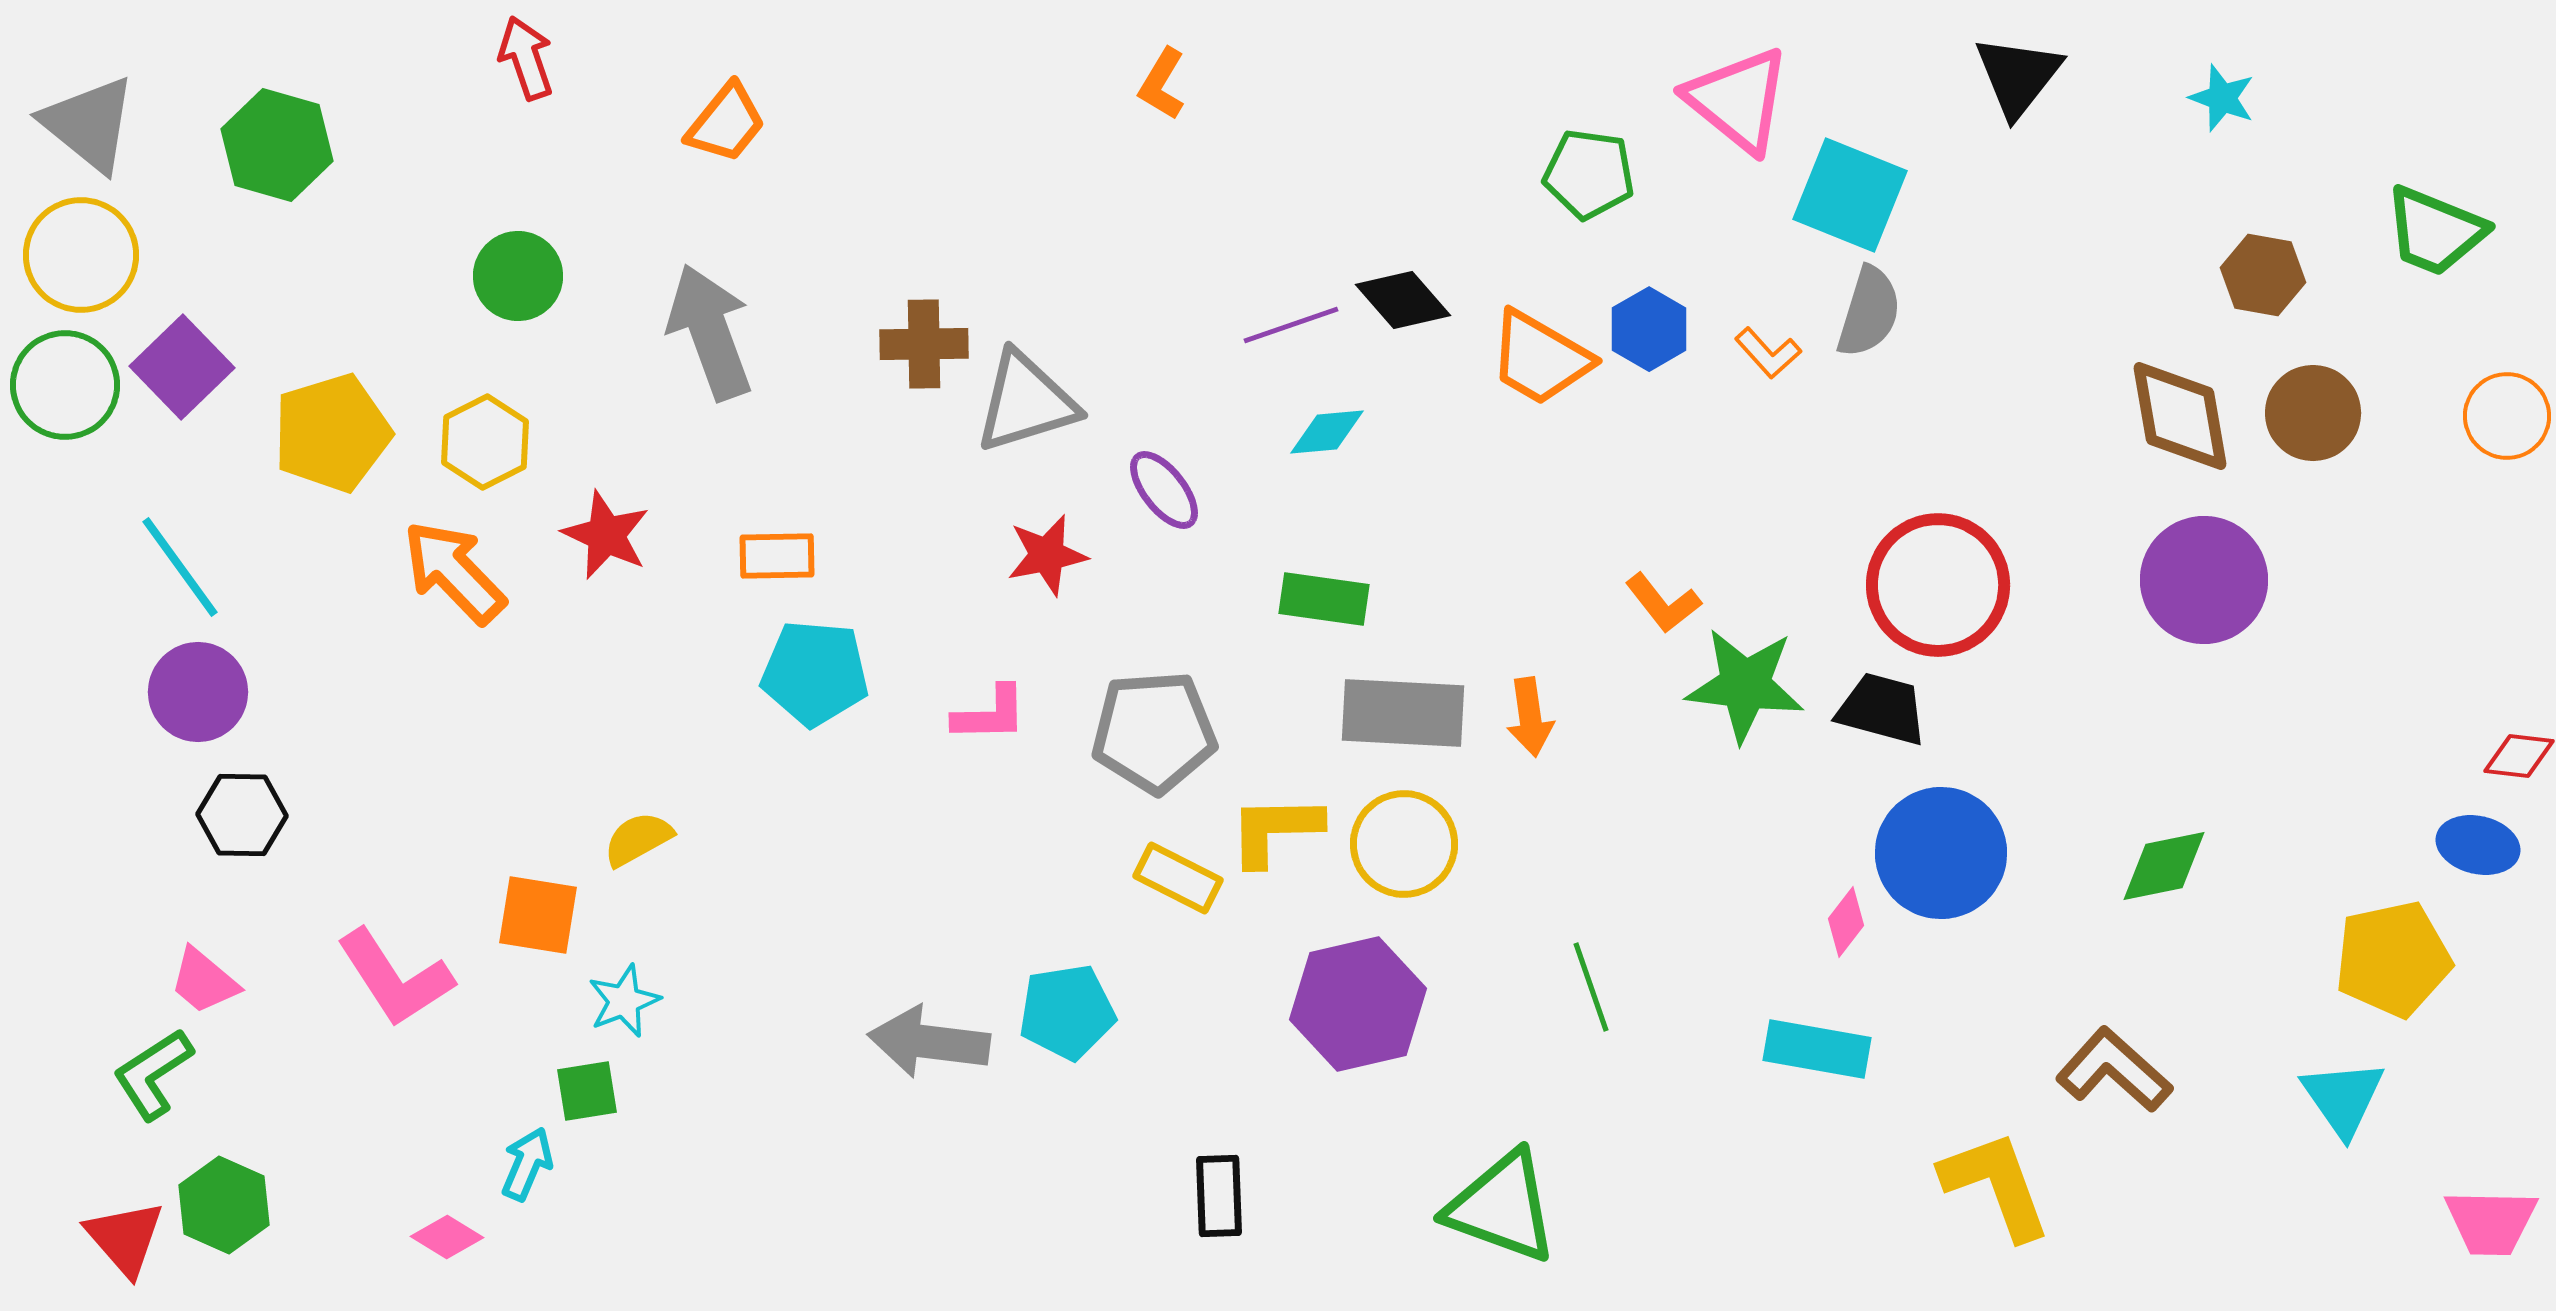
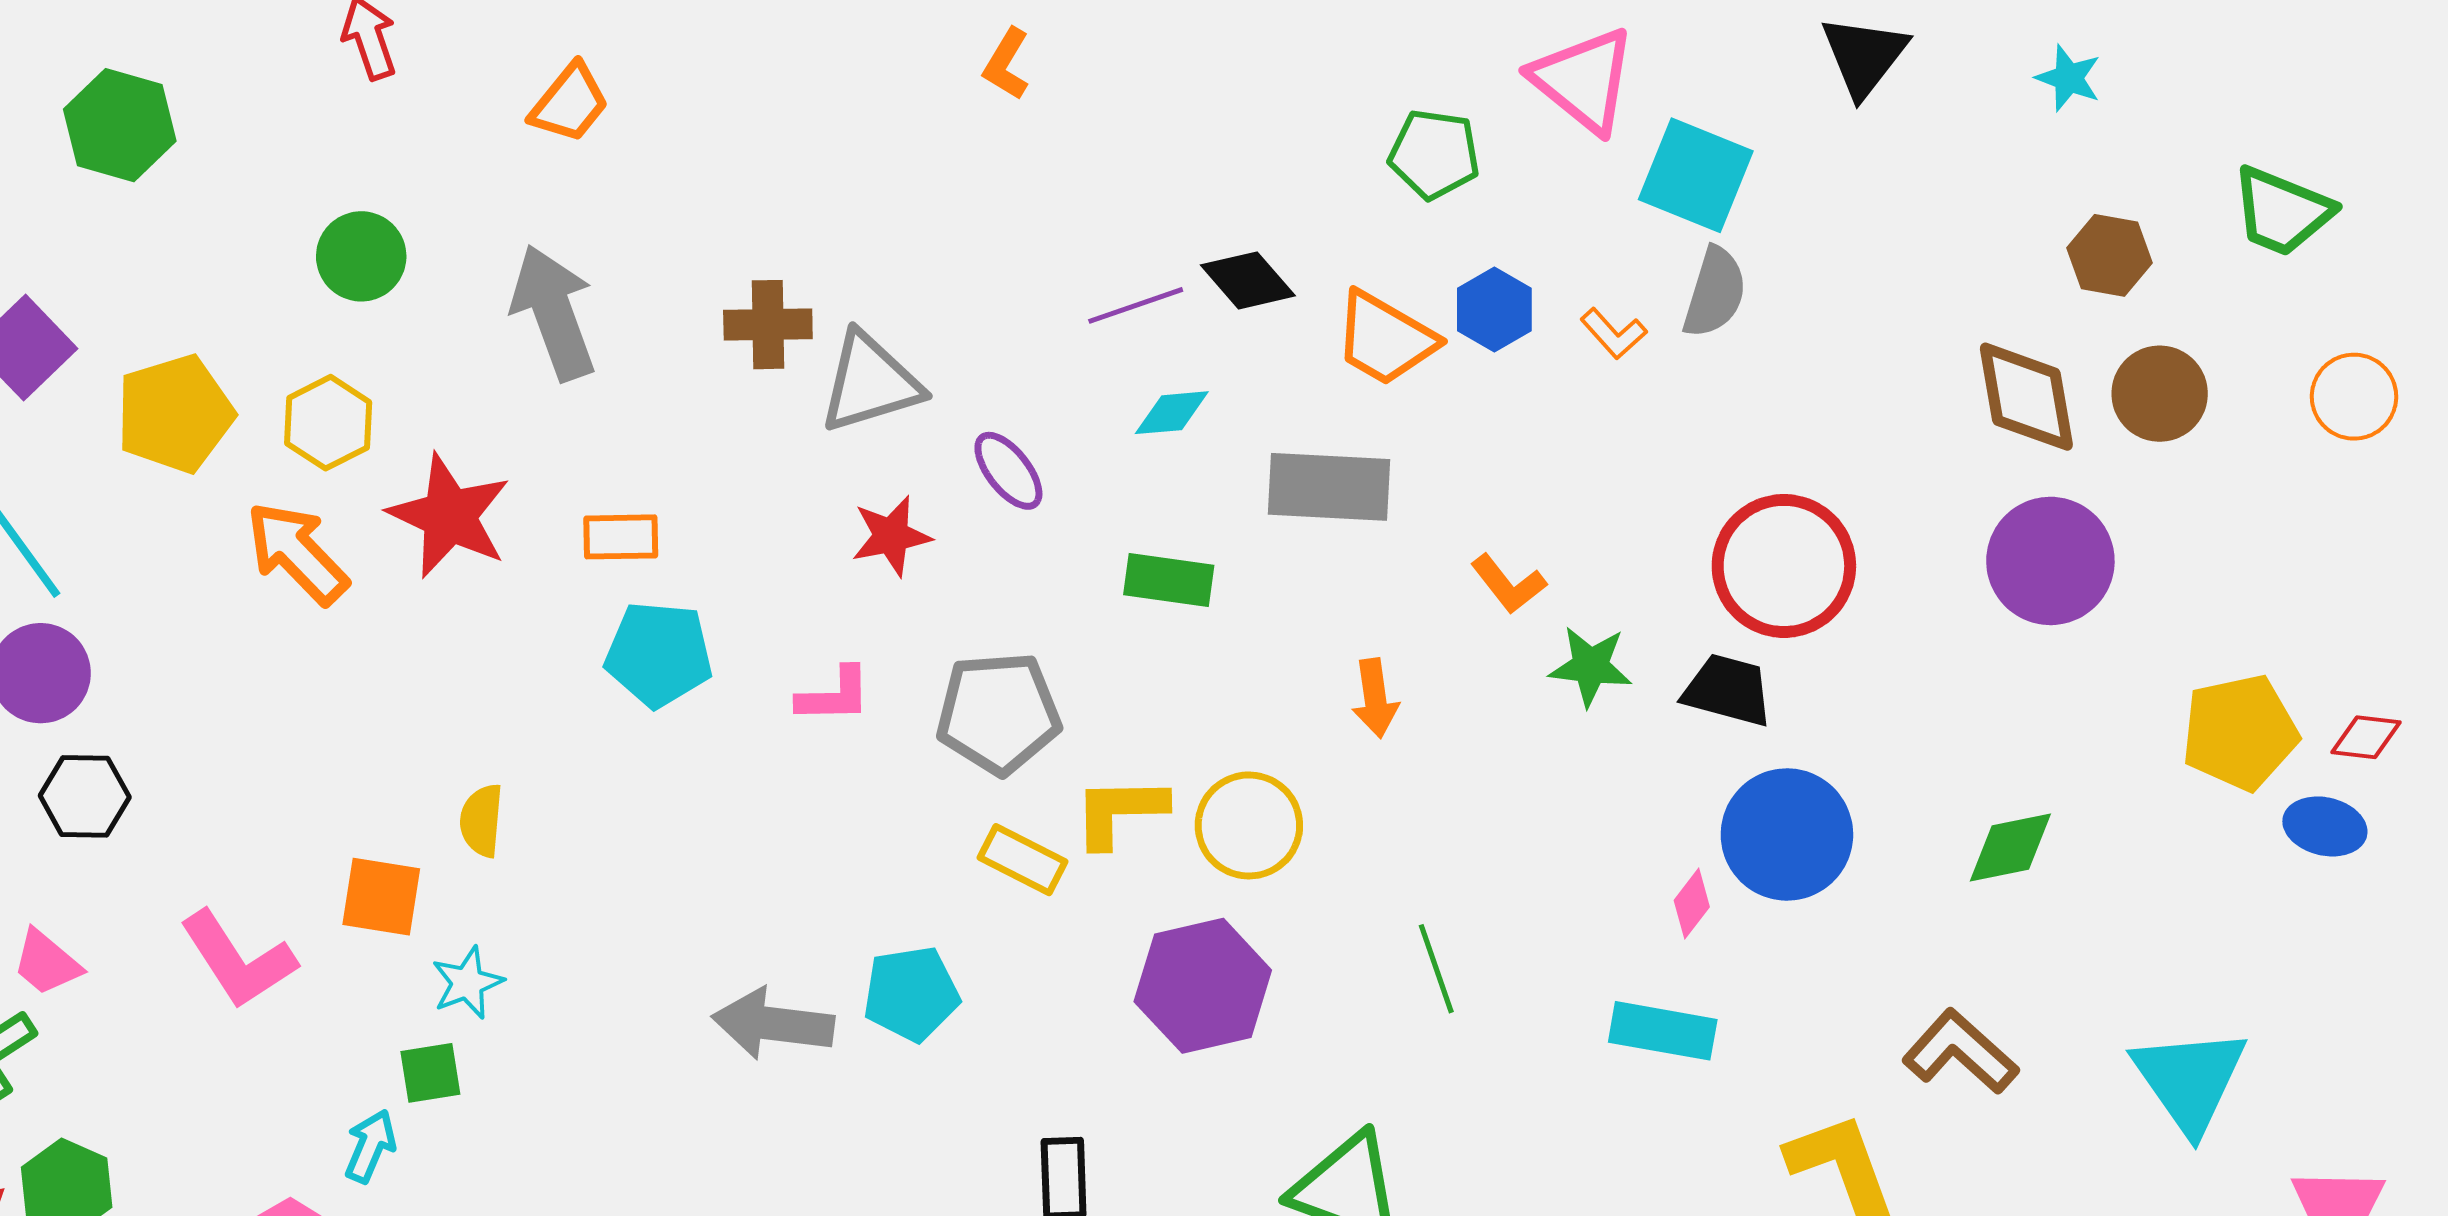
red star: (606, 535) -> (449, 516), size x1.4
green star: (1745, 685) -> (1591, 666), size x0.7
gray rectangle: (1403, 713) -> (1329, 487), moved
yellow semicircle: (638, 839) -> (481, 820), turned -56
yellow pentagon: (2393, 959) -> (2240, 732), moved
cyan triangle: (2343, 1098) -> (2190, 1080), size x1.4

